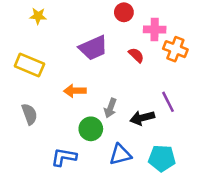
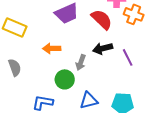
red semicircle: (136, 55) -> (102, 19), size x1.6
black arrow: (142, 118) -> (103, 48), moved

